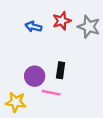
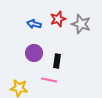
purple circle: (35, 76) -> (34, 53), moved

